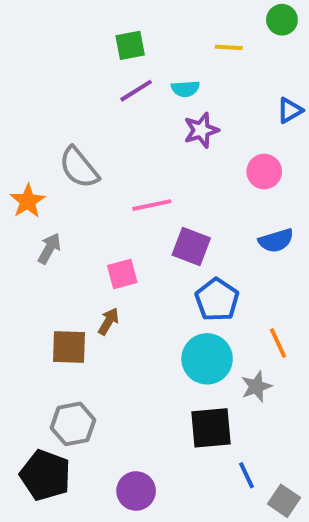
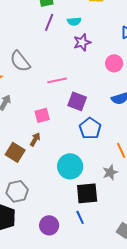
purple line: (136, 91) -> (49, 22), turned -36
brown square: (69, 347) -> (15, 152), turned 30
cyan circle: (207, 359) -> (70, 166), moved
blue line: (246, 475) -> (80, 217), moved

